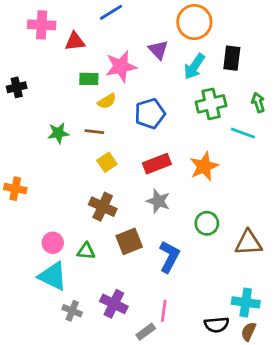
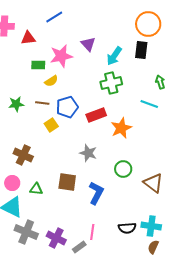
orange circle: (194, 22) -> (148, 24), moved
green cross: (211, 104) -> (111, 83), moved
blue pentagon: (150, 114) -> (67, 107), moved
red rectangle: (157, 164) -> (96, 115), moved
brown cross: (103, 207) -> (23, 155), moved
brown square: (129, 241) -> (67, 182), turned 30
brown triangle: (248, 243) -> (153, 183), turned 40
purple cross: (114, 304) -> (56, 238), moved
gray cross: (72, 311) -> (26, 232), size x1.6
black semicircle: (217, 325) -> (127, 228), moved

